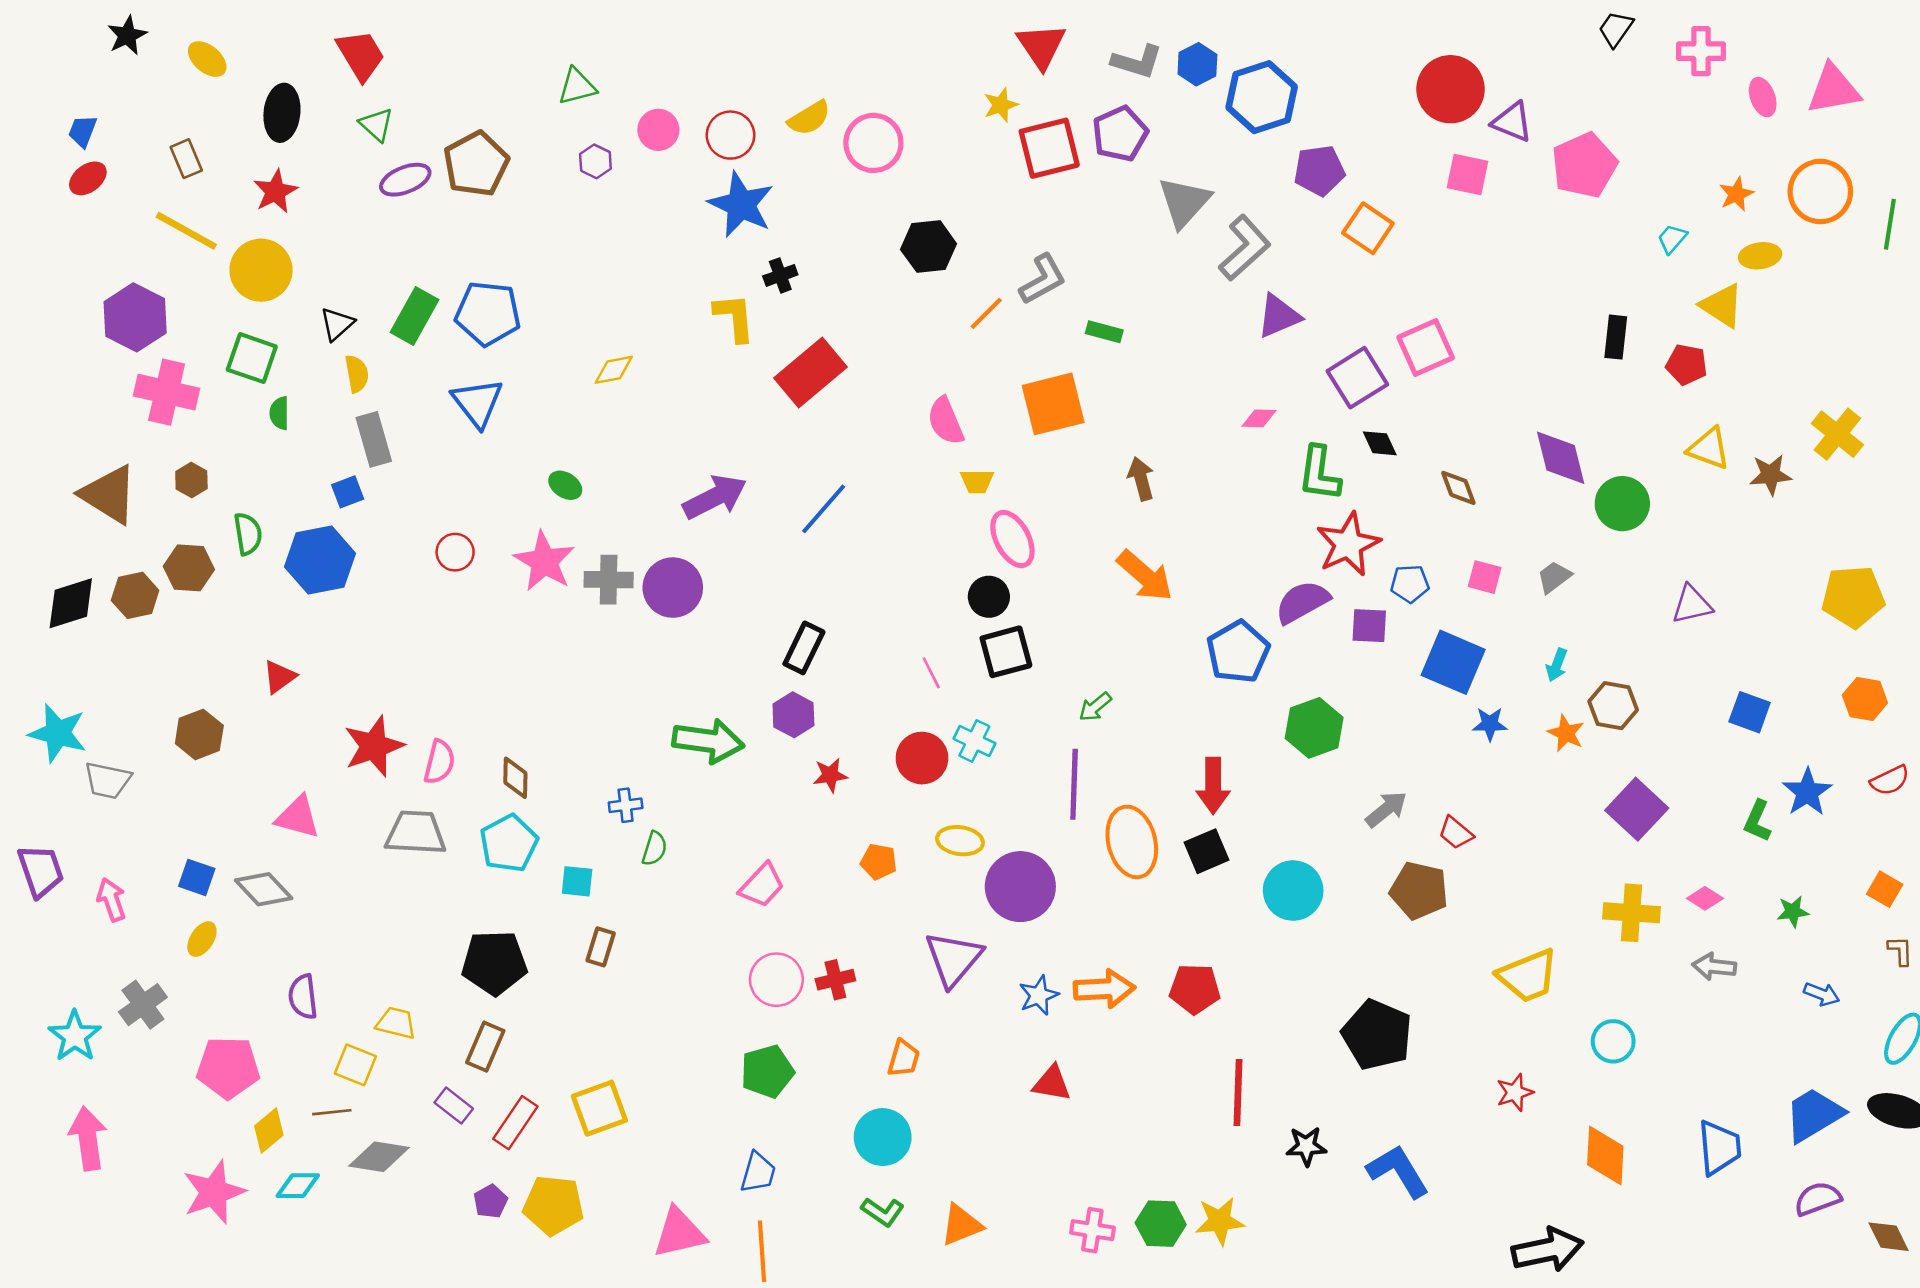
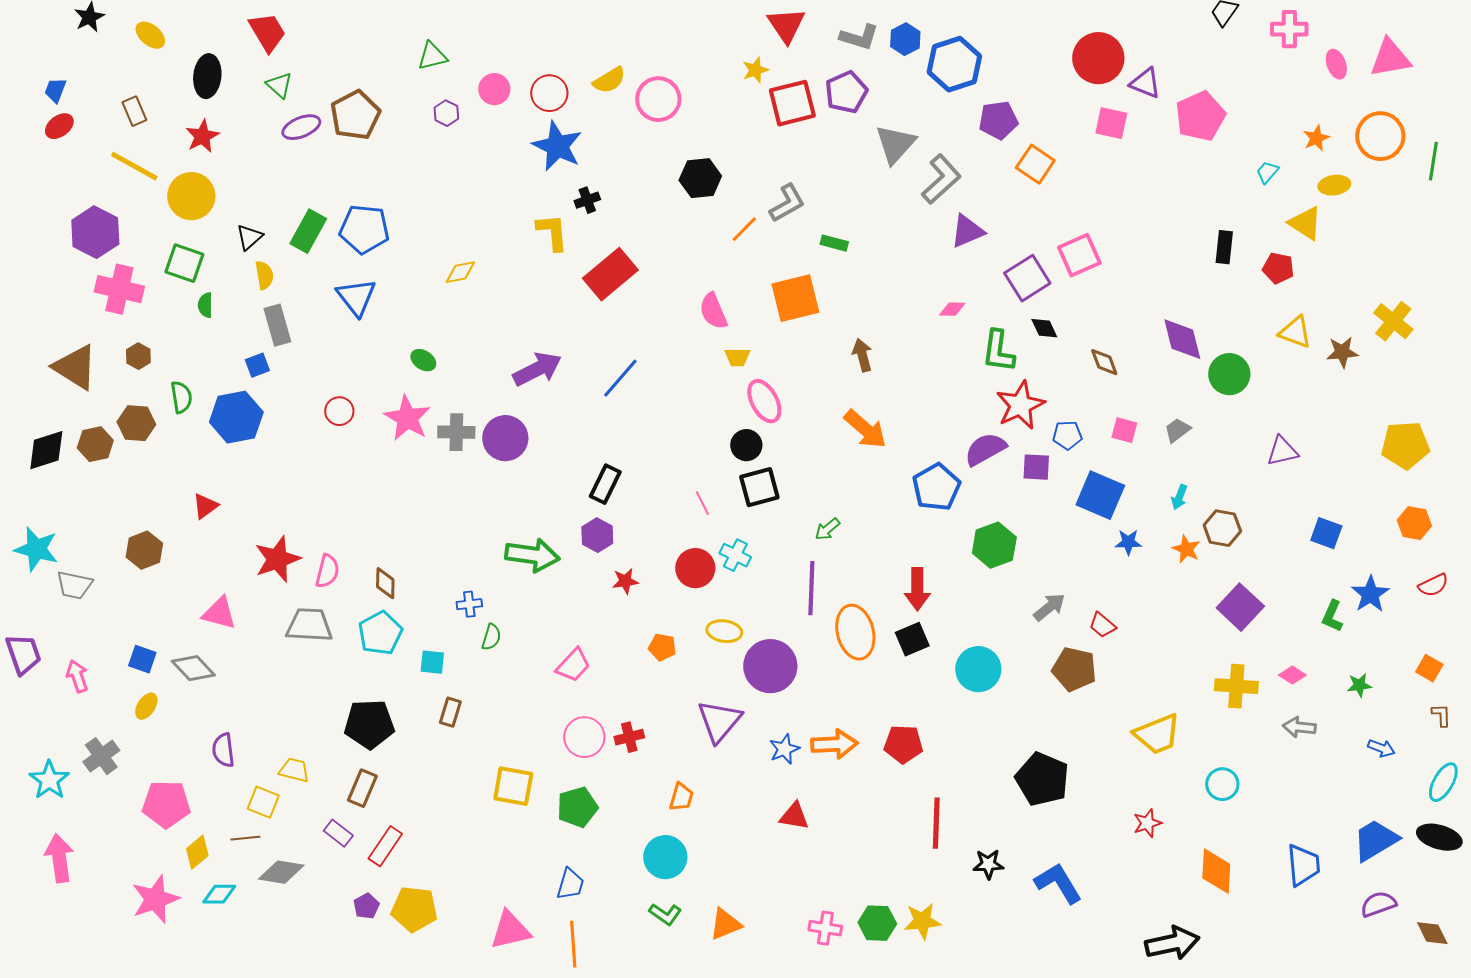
yellow square: (599, 1108) -> (513, 786), moved, turned 30

